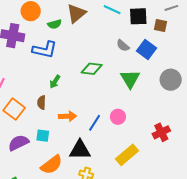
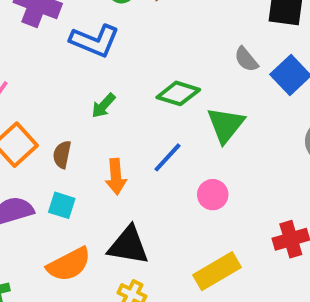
green triangle: (130, 79) -> (226, 125), moved
brown semicircle: (41, 103) -> (62, 155), moved
orange arrow: (67, 116) -> (116, 177), turned 78
blue line: (95, 123) -> (167, 157), moved

